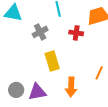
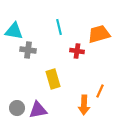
gray cross: (40, 32) -> (28, 50), moved, turned 35
orange arrow: (71, 87) -> (84, 105), moved

